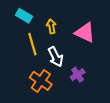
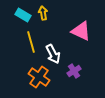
yellow arrow: (51, 26) -> (43, 13), moved

